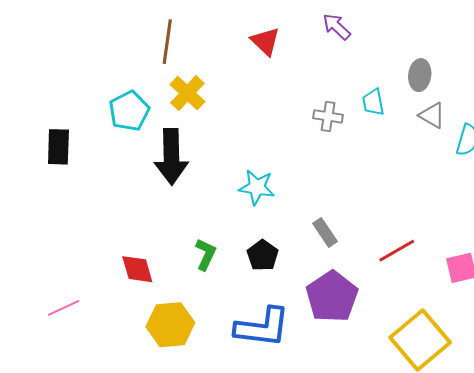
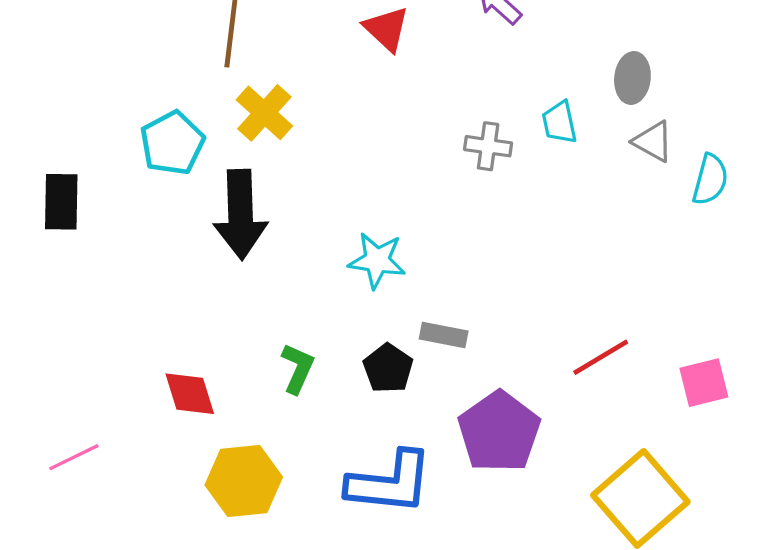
gray rectangle: (325, 232) -> (444, 335), moved, turned -44

